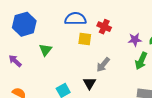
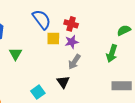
blue semicircle: (75, 19) -> (42, 19), turned 60
purple star: (135, 40) -> (72, 42), moved

